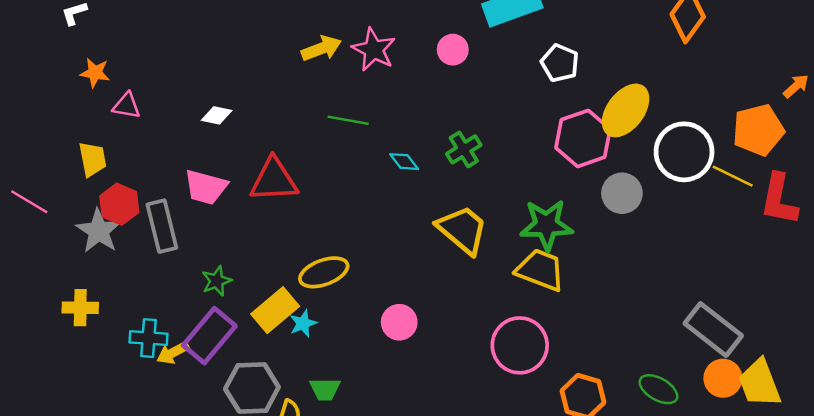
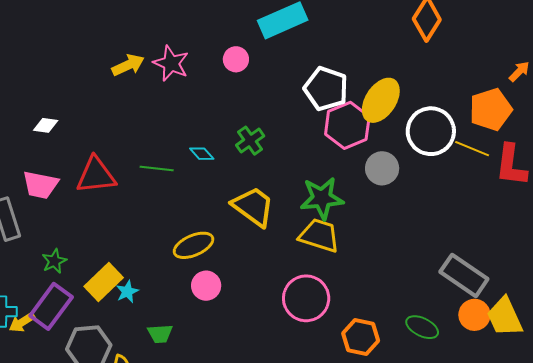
white pentagon: (560, 63) -> (326, 89), moved, size x1.4
green line: (348, 120) -> (157, 168), moved
yellow ellipse: (324, 272) -> (194, 245), moved
green trapezoid: (325, 389) -> (160, 334), moved

